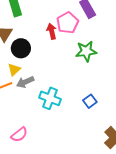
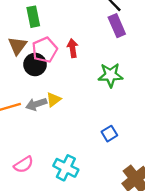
pink pentagon: (68, 23) -> (45, 50), moved
yellow triangle: (14, 70) -> (54, 100), moved
cyan cross: (50, 98) -> (66, 168), moved

